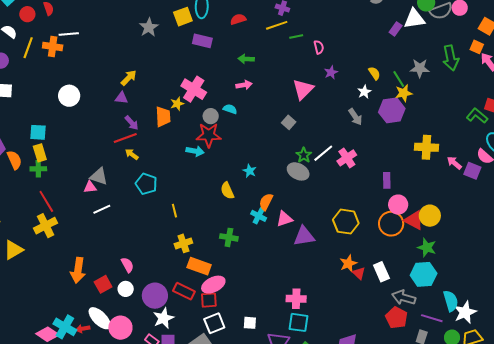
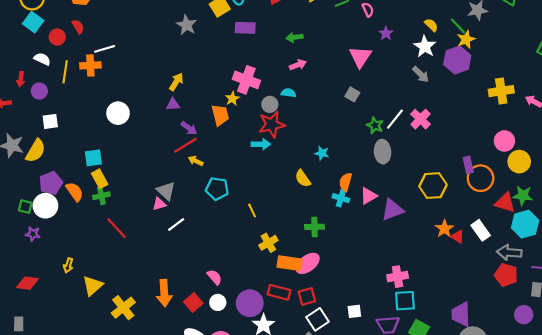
white star: (364, 92) -> (425, 47), size x1.5
gray ellipse: (298, 171) -> (383, 152), moved, turned 70
gray triangle: (99, 176) -> (166, 191), turned 36
purple rectangle: (387, 180) -> (468, 165), moved
pink circle: (398, 205) -> (504, 141), moved
red triangle: (414, 220) -> (505, 203), moved
yellow cross: (46, 226) -> (123, 308), moved
pink ellipse: (213, 285) -> (308, 263), moved

